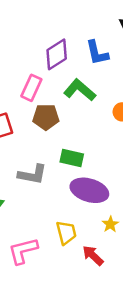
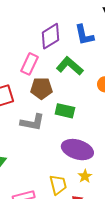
green rectangle: (72, 158) -> (65, 111), moved
gray L-shape: (32, 174) -> (32, 122), moved
yellow star: (110, 224) -> (85, 176), moved

